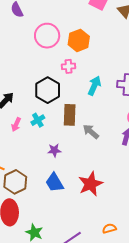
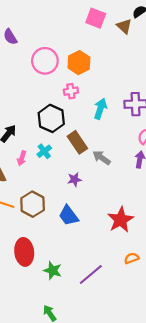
brown rectangle: (70, 115) -> (77, 142), turned -30
purple star: (54, 150) -> (75, 179), moved
brown hexagon: (15, 182) -> (33, 204), moved
red star: (91, 184) -> (121, 220), moved

